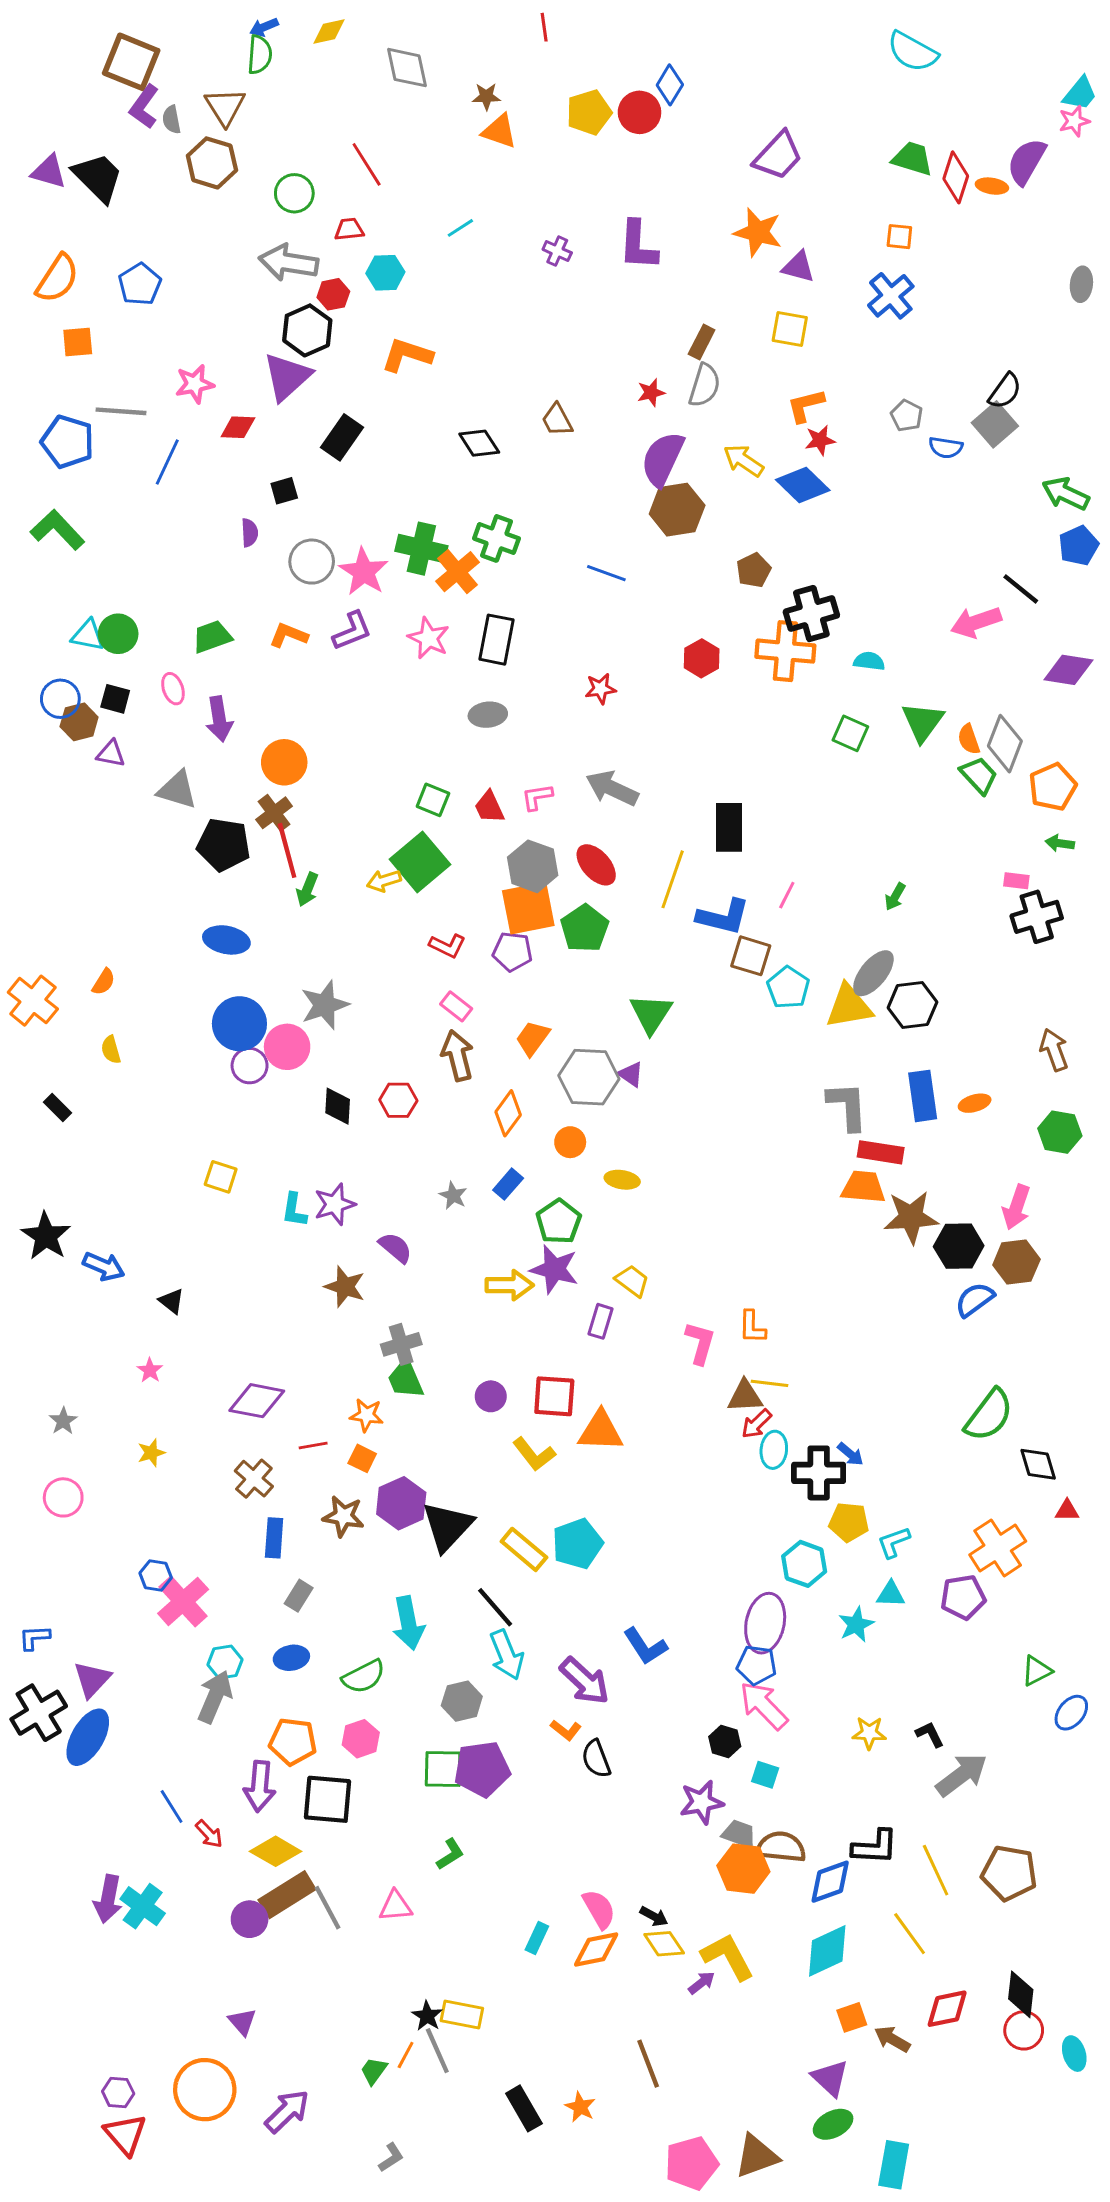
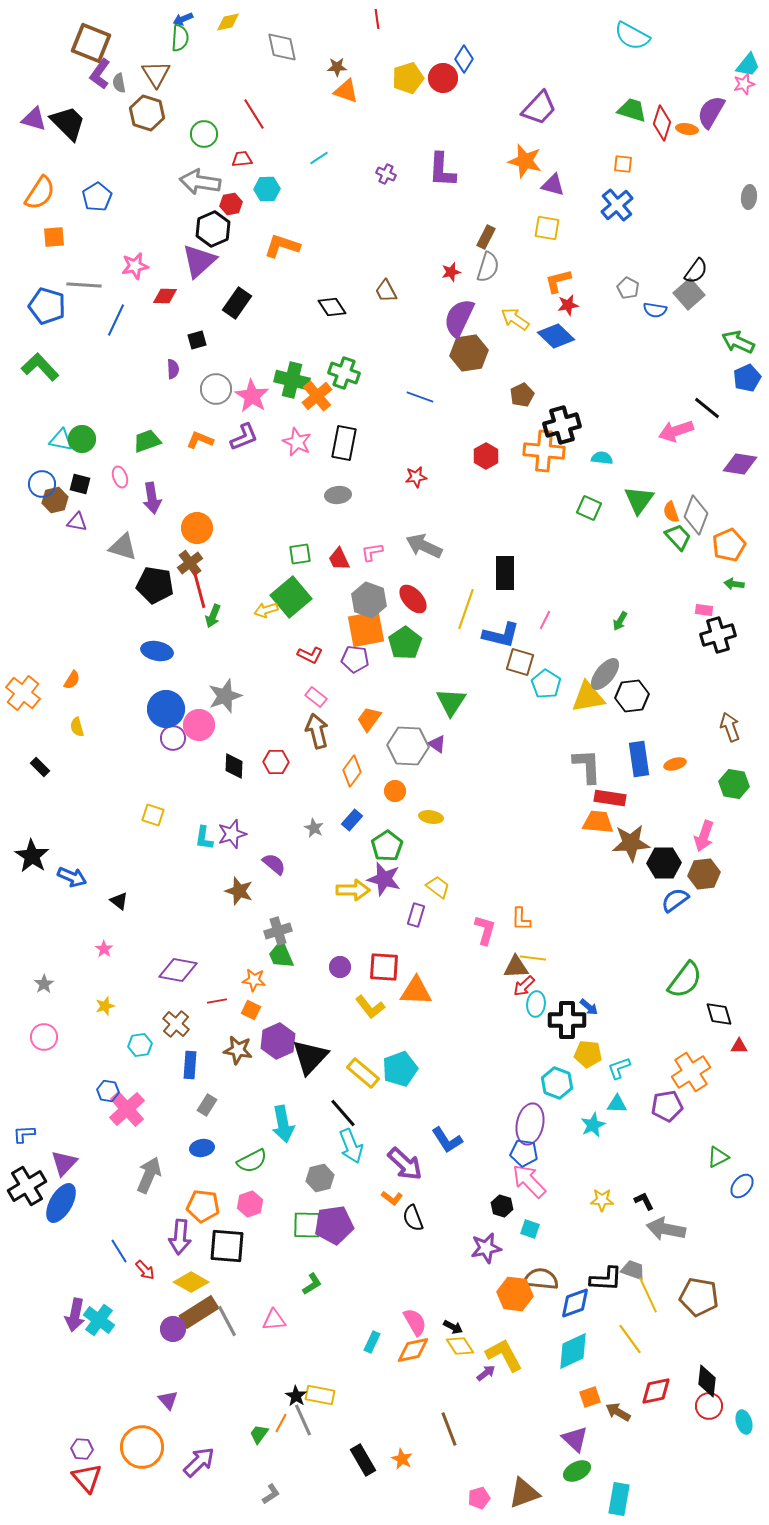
green square: (433, 800) -> (300, 554), turned -30
cyan hexagon: (225, 1662) -> (140, 1045), moved
gray arrow: (962, 1775) -> (666, 1229), turned -132
gray trapezoid: (739, 1834) -> (633, 1270), moved
pink pentagon: (691, 2163) -> (479, 1498), size x0.6

